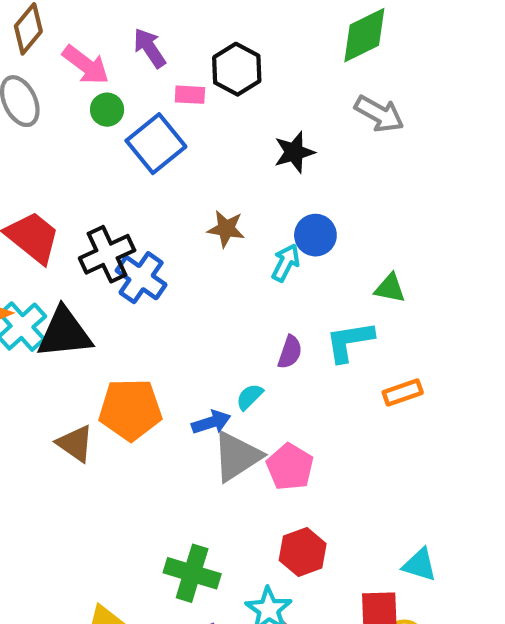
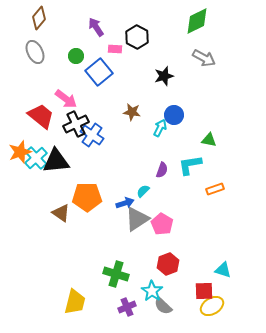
pink arrow: (86, 65) -> (66, 99), moved

